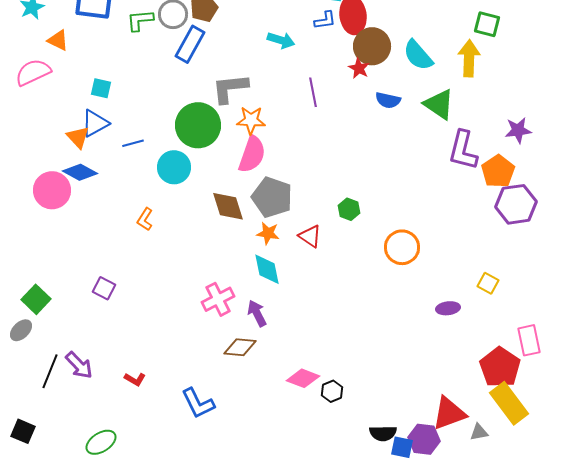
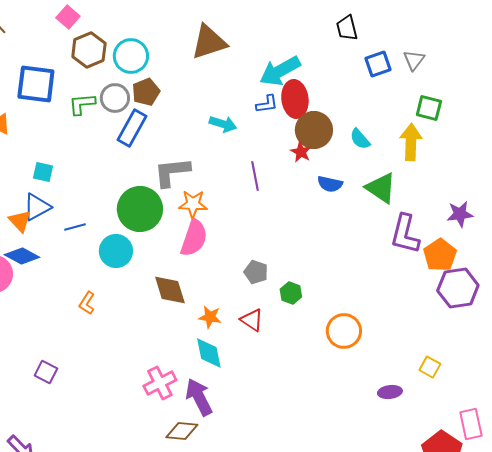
cyan semicircle: (418, 55) -> (360, 139), size x0.7
gray pentagon: (272, 197) -> (256, 272), moved, size x0.6
purple arrow: (257, 313) -> (199, 397), size x1.4

